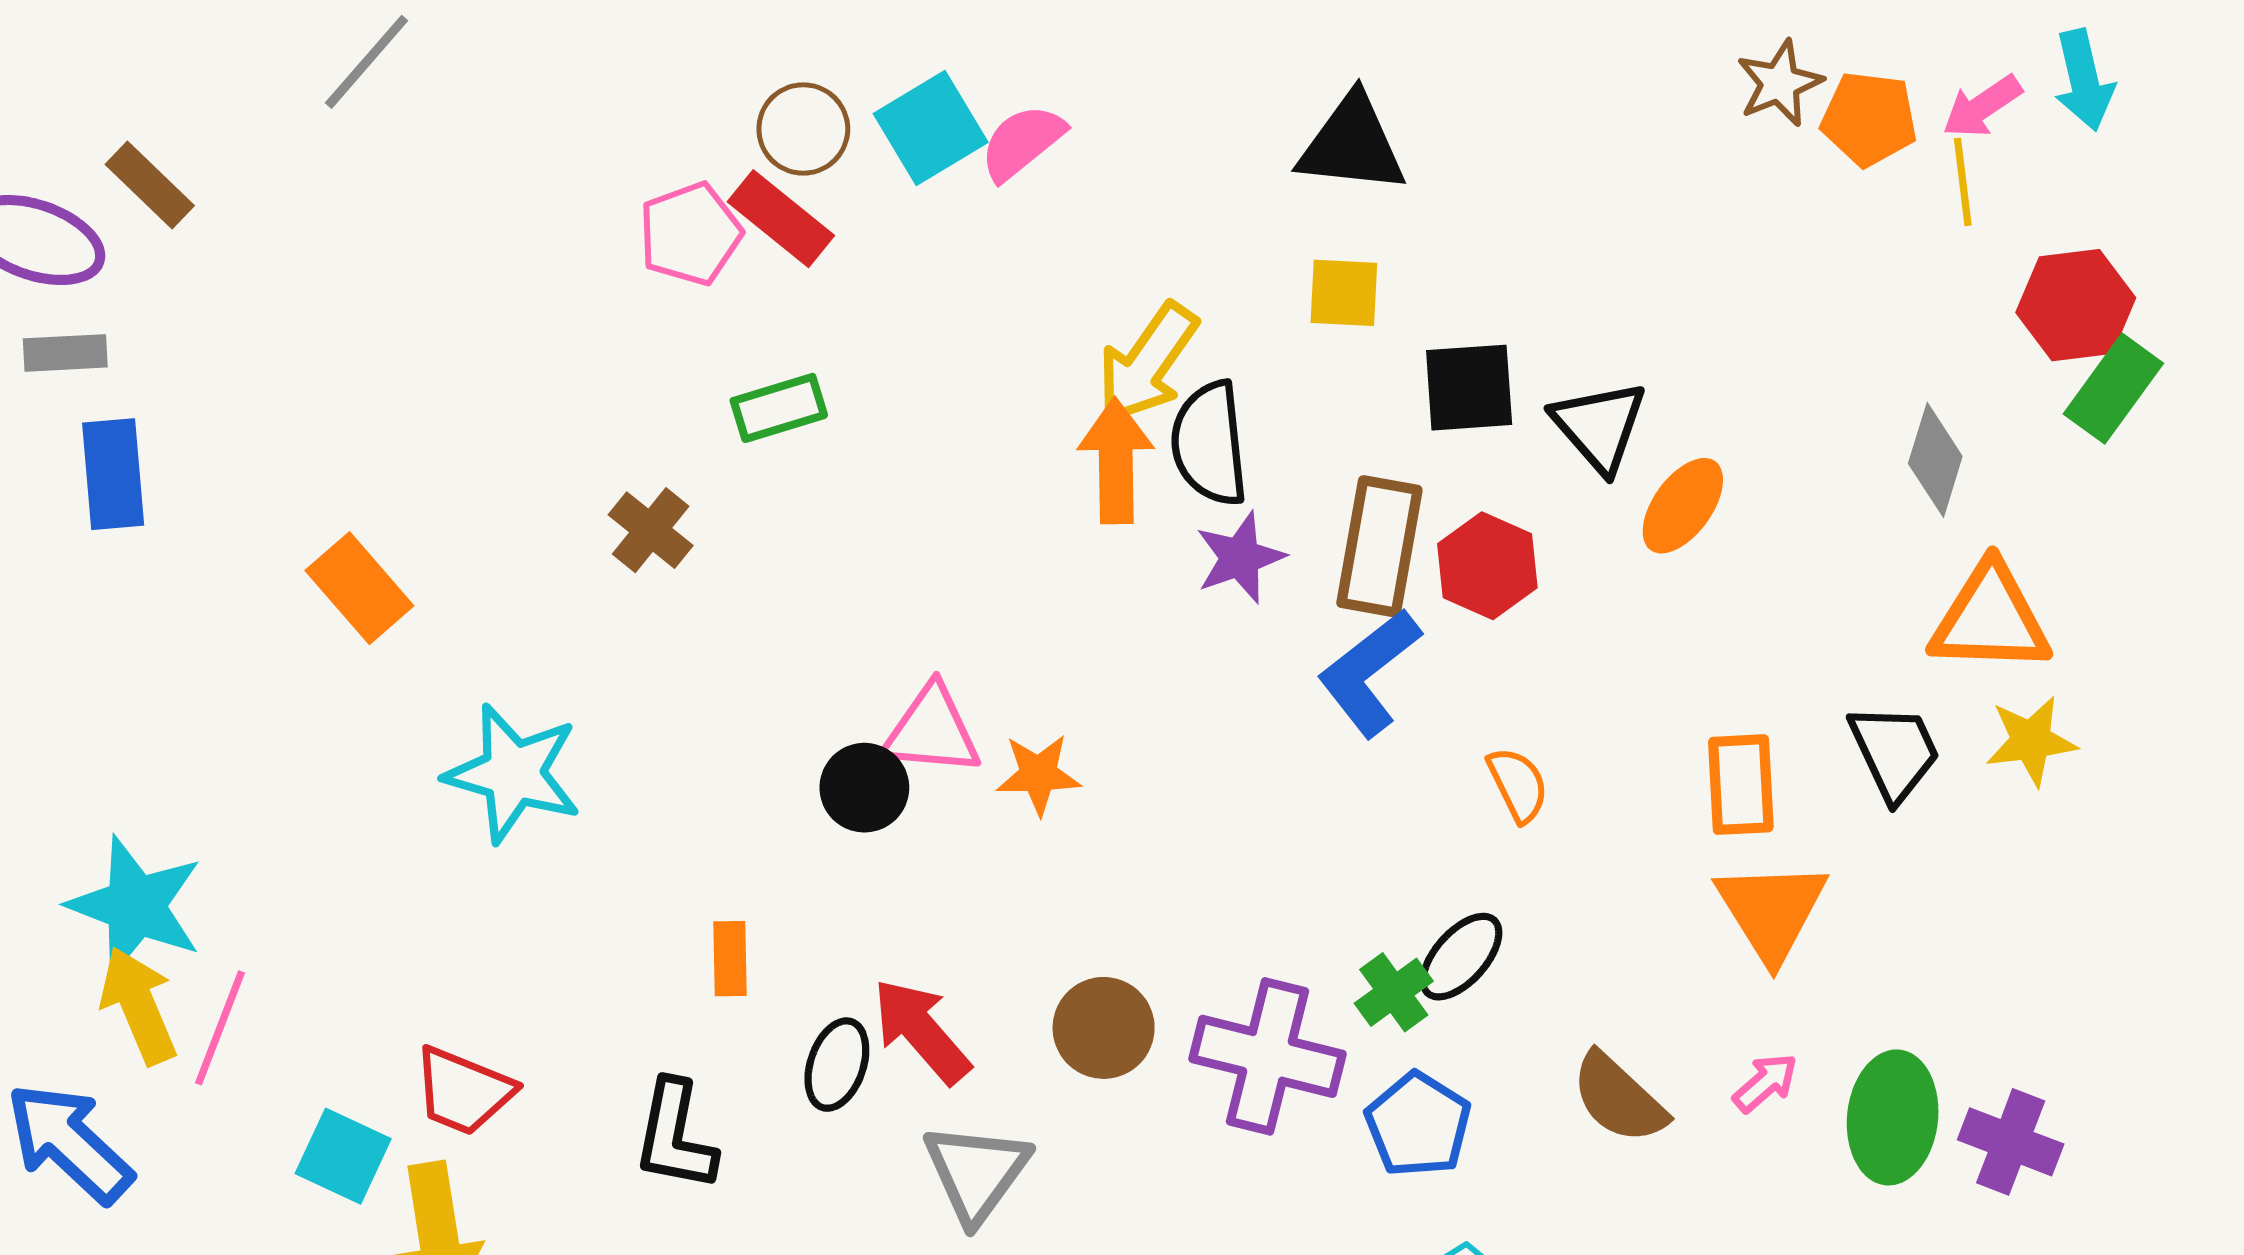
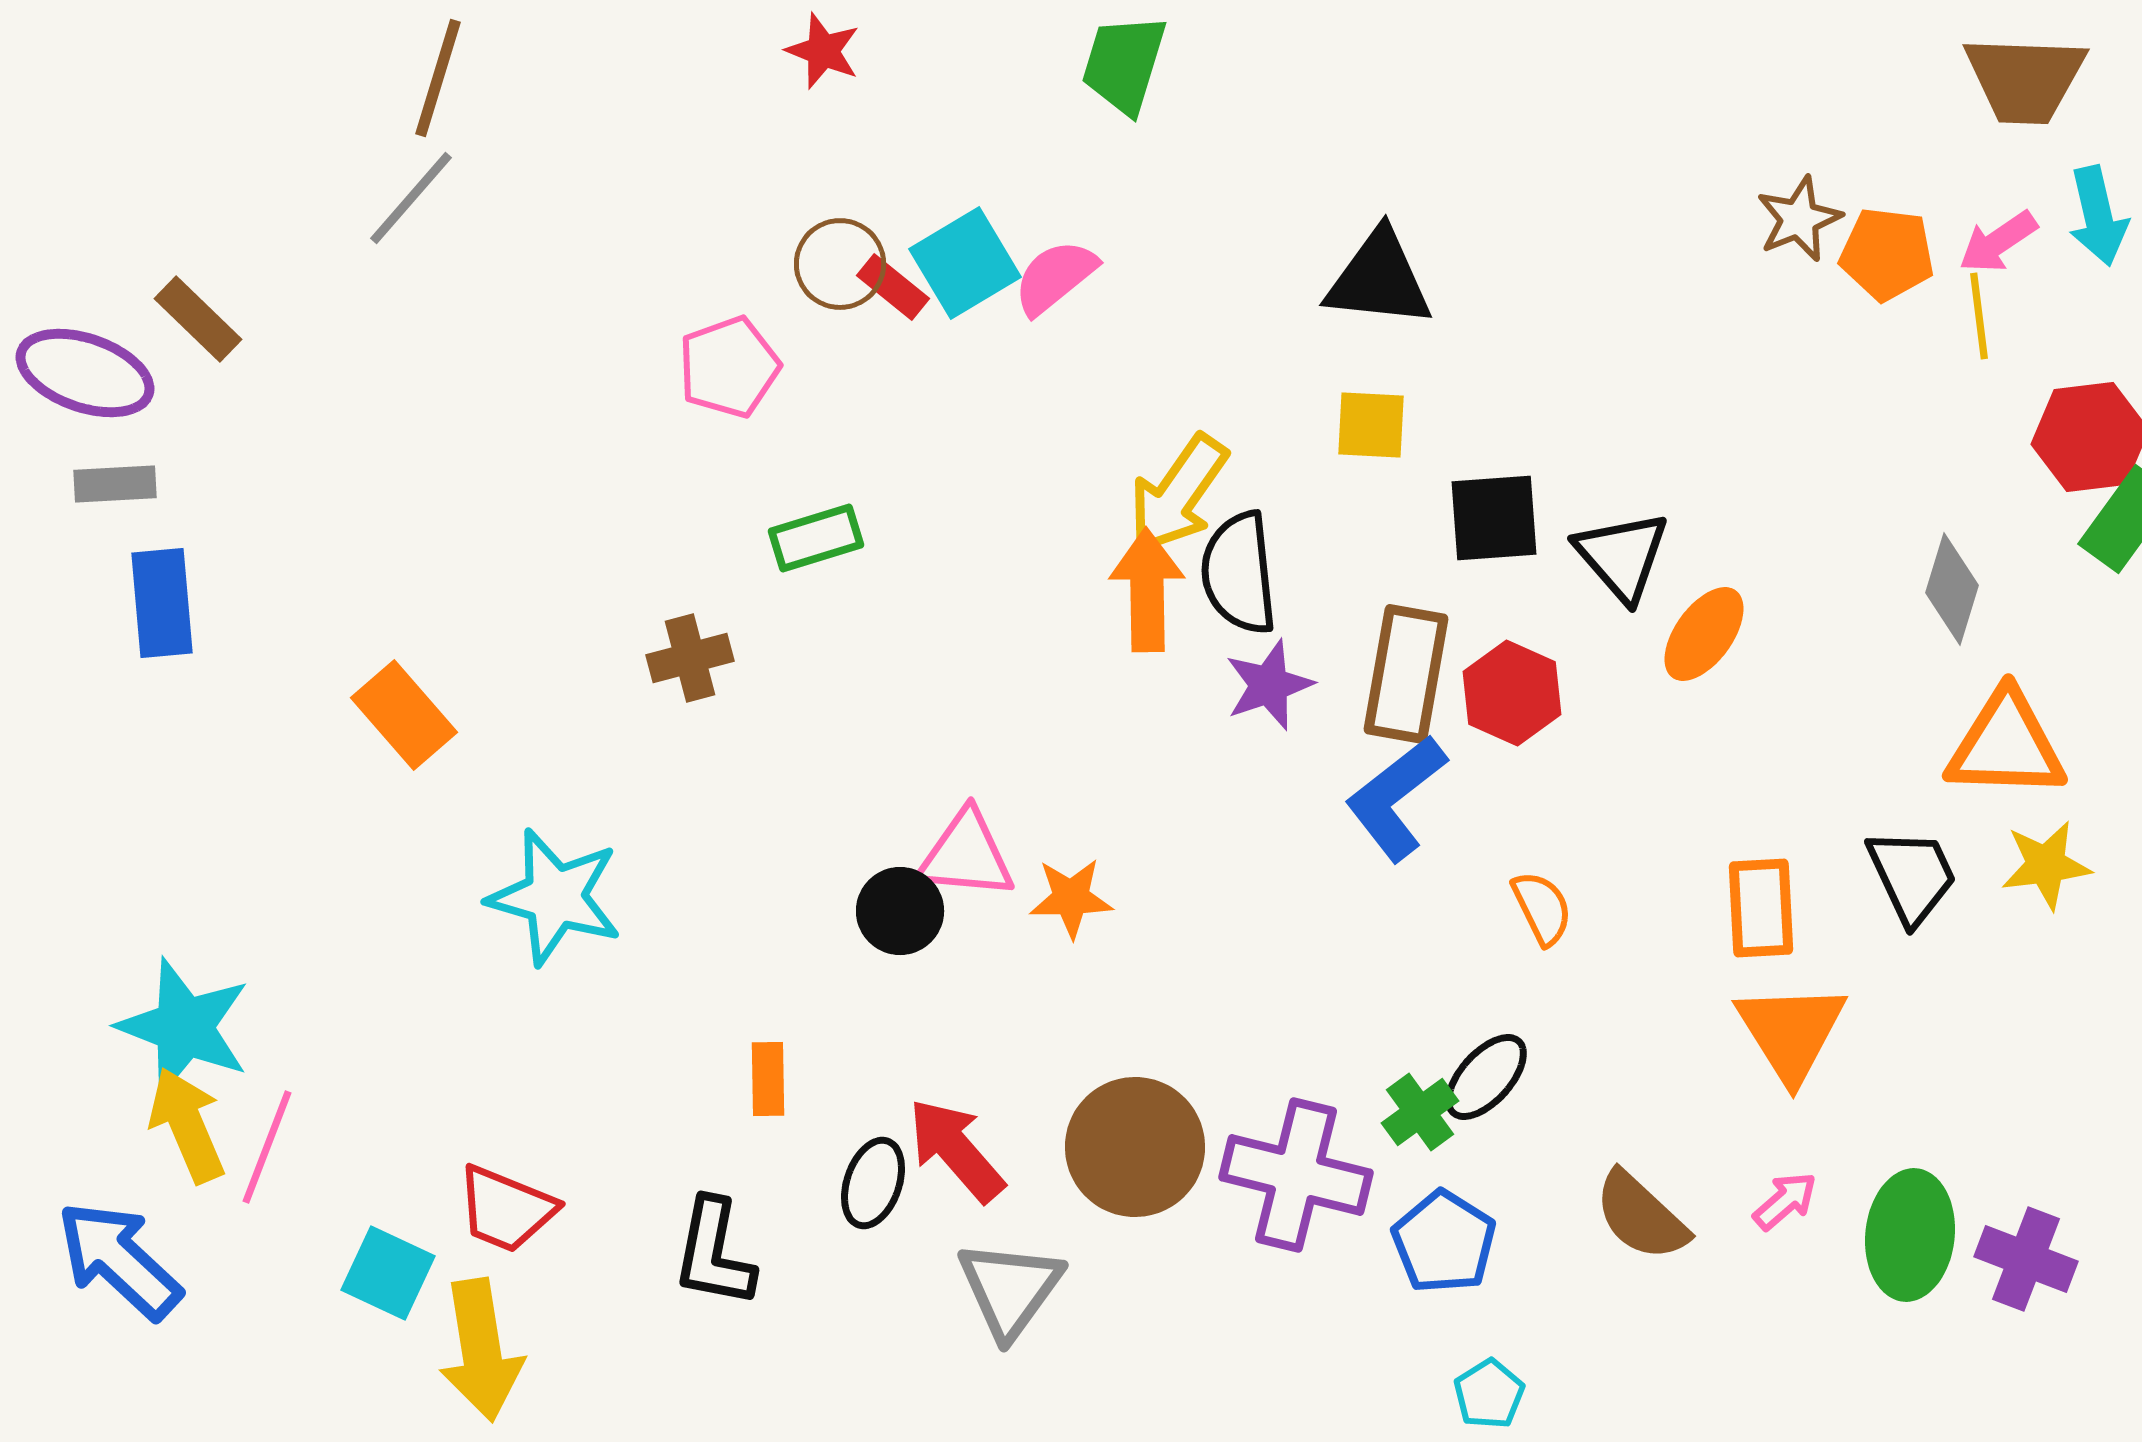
red rectangle: (781, 219) -> (893, 287), moved, size x0.7
brown cross: (651, 530) -> (690, 658), turned 36
brown circle: (1104, 1028) -> (1135, 1147), size x1.4

